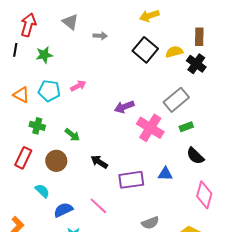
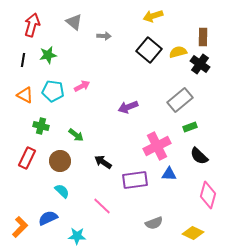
black line: (15, 50) -> (23, 60), moved
pink cross: (150, 128) -> (157, 146), moved, turned 32
cyan semicircle: (42, 191) -> (62, 191), moved
blue semicircle: (63, 210) -> (48, 218), moved

